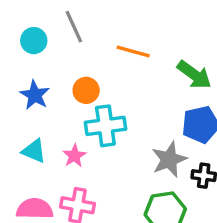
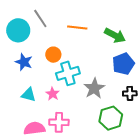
cyan circle: (34, 41) -> (18, 30), size x1.5
gray star: (169, 159) -> (94, 88), moved

